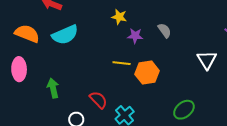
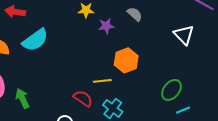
yellow line: (122, 63) -> (102, 81), moved
green arrow: (53, 88) -> (22, 98), moved

